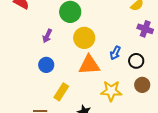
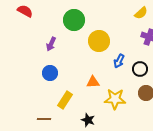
yellow circle: (84, 38) -> (99, 41), moved
orange triangle: (89, 65) -> (93, 82), moved, size x0.6

